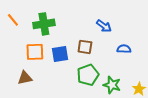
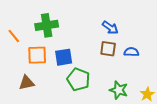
orange line: (13, 20) -> (14, 36), moved
brown square: (85, 47) -> (108, 49), moved
green pentagon: (88, 75) -> (78, 79), moved, turned -30

